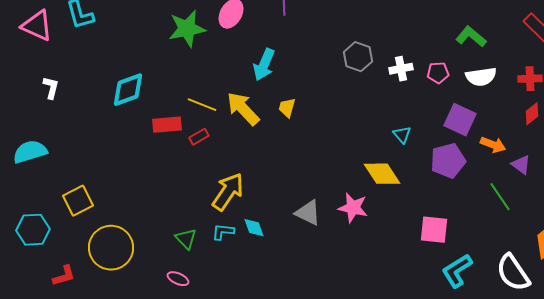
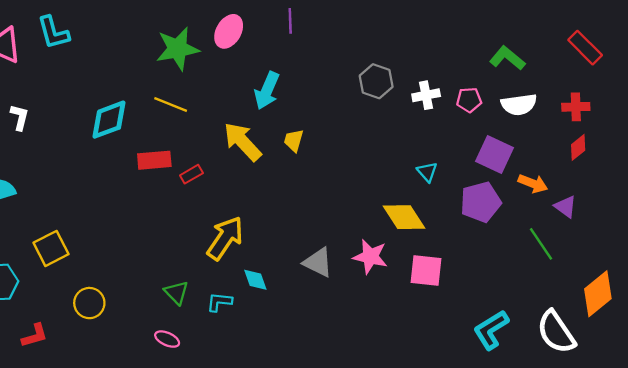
yellow line: (202, 105) -> (171, 104), moved
pink square: (434, 230) -> (426, 271), moved
cyan L-shape: (223, 232) -> (219, 302), moved
yellow circle: (111, 248) -> (89, 303), size x0.6

